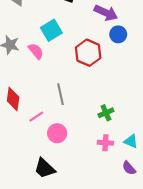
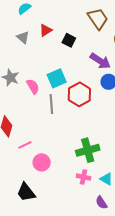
cyan square: (51, 30) -> (57, 78), moved
gray line: (60, 94) -> (51, 104), moved
green cross: (106, 113) -> (88, 150), size x1.6

